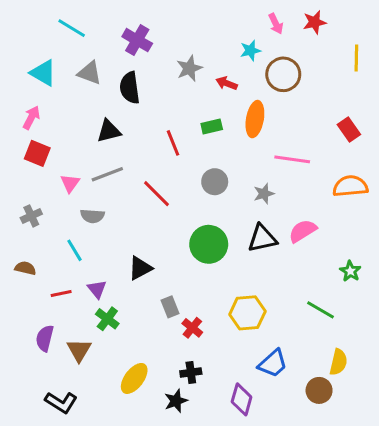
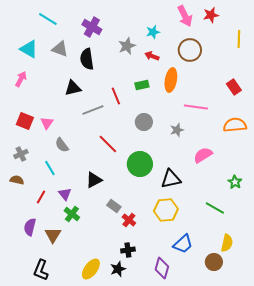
pink arrow: (276, 24) -> (185, 16), size x1.5
cyan star: (250, 51) -> (153, 32), moved
red square: (37, 153) -> (25, 121), moved
gray line: (107, 174) -> (93, 110), moved
red line: (157, 194) -> (108, 144), moved
gray cross: (31, 216) -> (21, 154), moved
gray semicircle: (92, 216) -> (62, 145), turned 49
black triangle: (262, 238) -> (171, 179), moved
red line: (61, 294) -> (41, 197), turned -48
gray rectangle: (170, 307) -> (114, 206), turned -32
yellow ellipse: (134, 378) -> (91, 269), moved
black L-shape: (61, 402) -> (41, 270), turned 80

